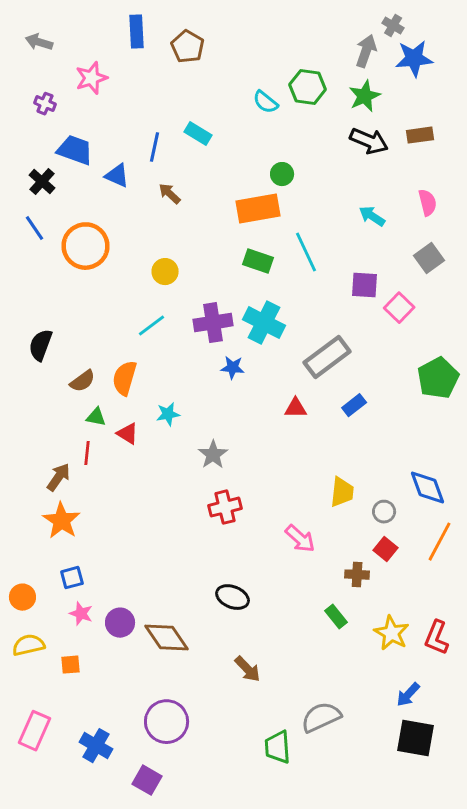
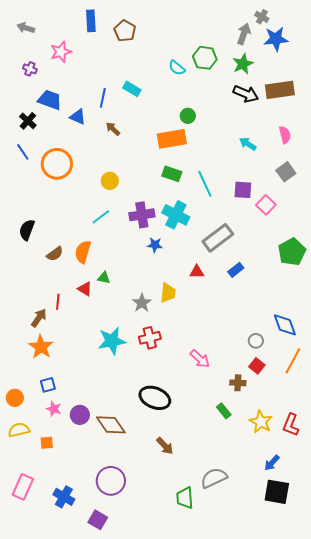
brown rectangle: (420, 135) -> (280, 90), size x1.6
cyan line: (306, 252) -> (205, 184), moved
cyan star: (168, 414) -> (112, 341), moved, size x1.8
green triangle: (96, 417) -> (104, 278), moved
yellow trapezoid: (342, 492) -> (168, 293), moved
black ellipse: (233, 597) -> (155, 398), size x1.4

